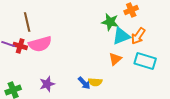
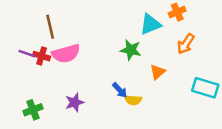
green star: (110, 22) -> (131, 50), moved
cyan triangle: (121, 36) -> (150, 24), moved
cyan rectangle: (145, 61) -> (205, 88), moved
blue arrow: (84, 83) -> (120, 90), moved

